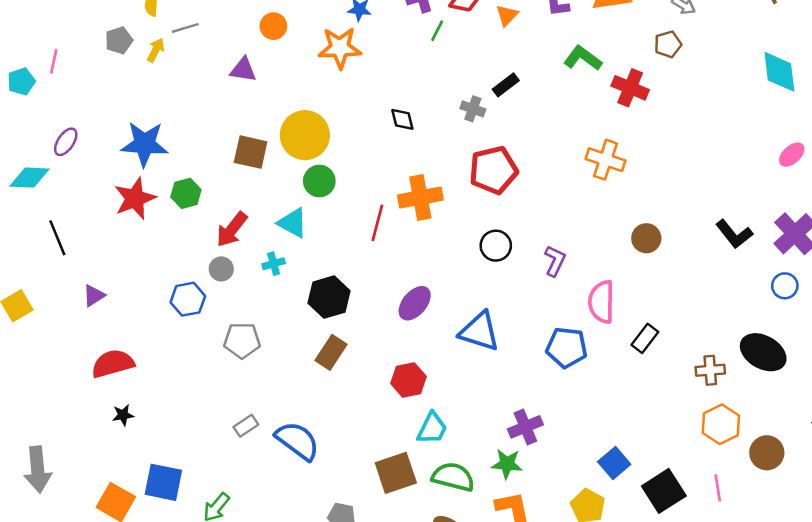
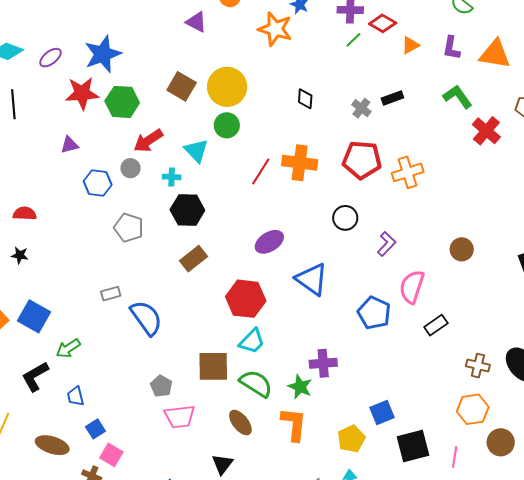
purple ellipse: (66, 142) -> (50, 58), moved
blue star: (144, 144) -> (103, 54), turned 30
orange cross: (605, 160) -> (408, 172), moved, turned 36
green hexagon: (186, 193) -> (122, 102), size x1.4
purple triangle: (94, 296) -> (69, 145), moved
black hexagon: (329, 297) -> (187, 210), moved
red semicircle: (113, 364) -> (25, 213), size x0.7
red hexagon: (408, 380) -> (246, 299), size x1.4

